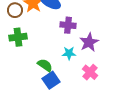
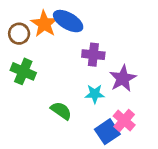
green cross: (18, 37) -> (23, 71), turned 30
blue square: (51, 80) -> (107, 132), moved

